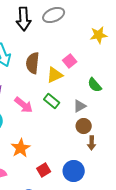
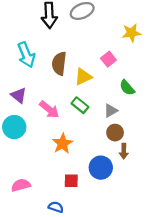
pink square: (70, 61) -> (108, 59), moved
orange star: (21, 148) -> (62, 144), moved
red square: (44, 170) -> (71, 181), turned 32
blue circle: (74, 171) -> (101, 168), moved

